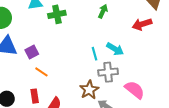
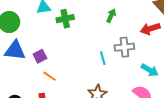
cyan arrow: (115, 49) -> (150, 70), moved
gray cross: (108, 72) -> (124, 47), moved

